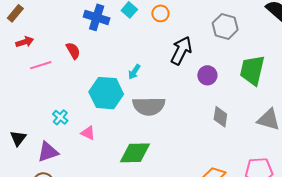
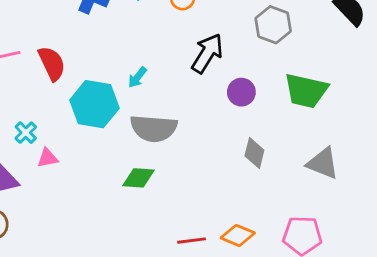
red semicircle: (73, 51) -> (52, 63), moved, size x1.4
green trapezoid: (252, 70) -> (306, 91), turned -96
pink triangle: (88, 133) -> (48, 158), moved, turned -42
green diamond: (135, 153) -> (138, 178), moved, size x0.7

